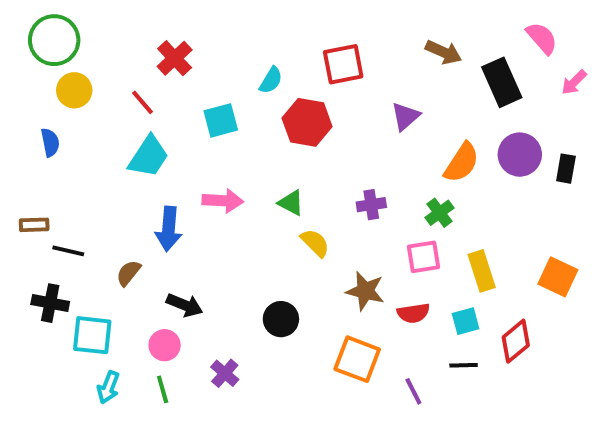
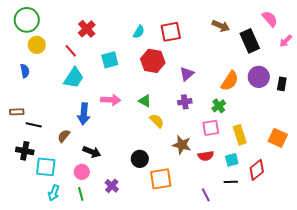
cyan semicircle: (271, 80) -> (139, 32), moved
purple triangle: (405, 116) -> (187, 74), moved
orange square: (357, 359) -> (161, 179), moved, turned -30

